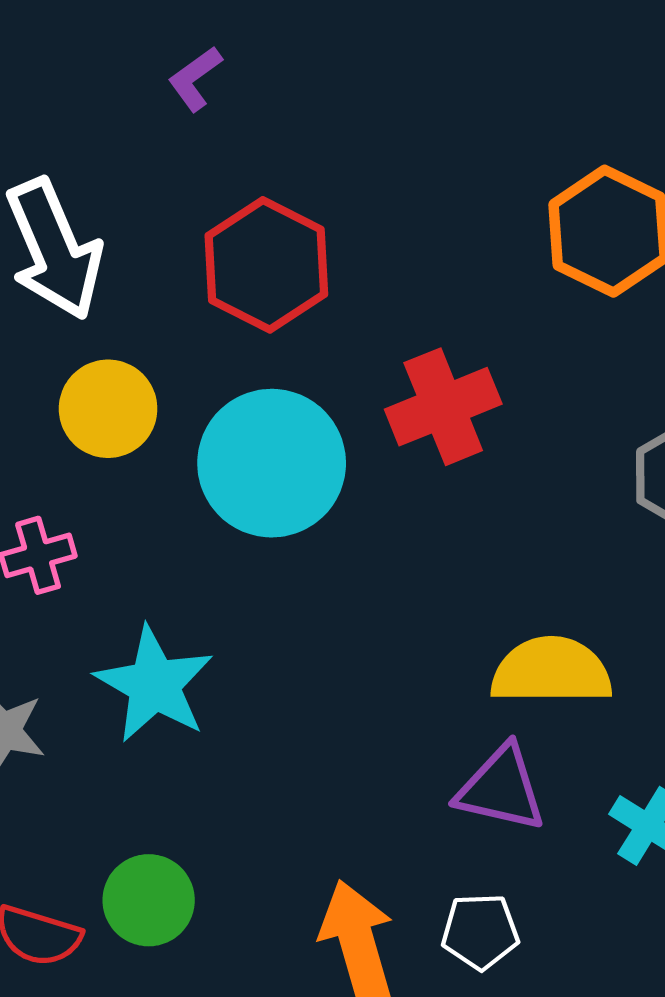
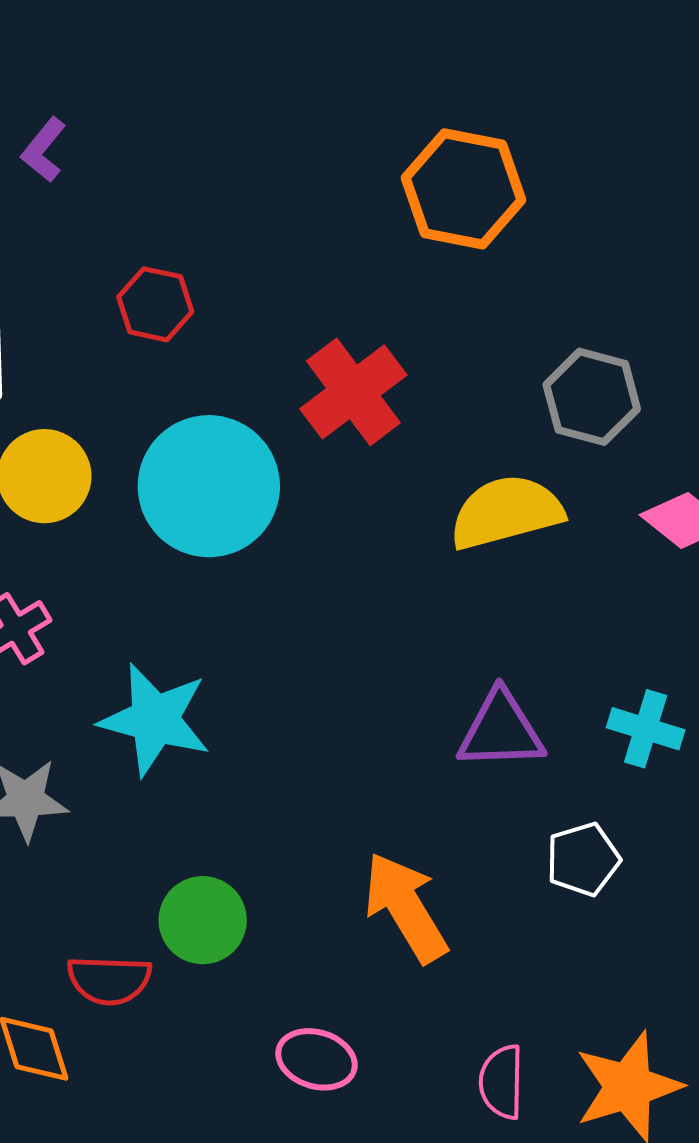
red hexagon: (266, 265) -> (155, 304), size x0.6
yellow semicircle: (551, 671) -> (506, 512), moved
white pentagon: (480, 931) -> (583, 859), moved

